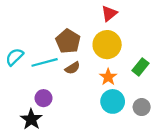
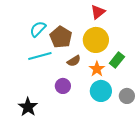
cyan semicircle: (15, 57) -> (38, 29), moved
green rectangle: (141, 67) -> (117, 60), moved
brown semicircle: (72, 68) -> (74, 61), moved
purple circle: (43, 98) -> (63, 86), moved

